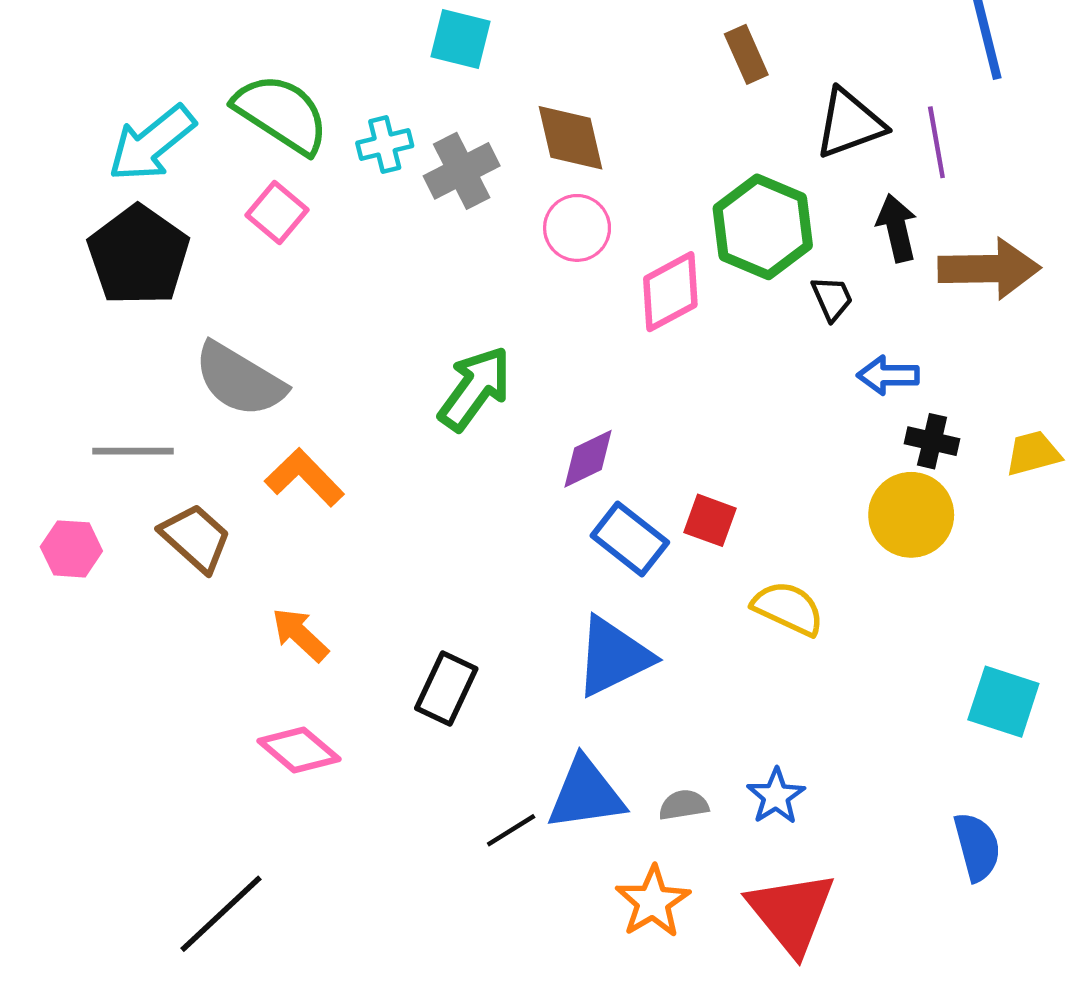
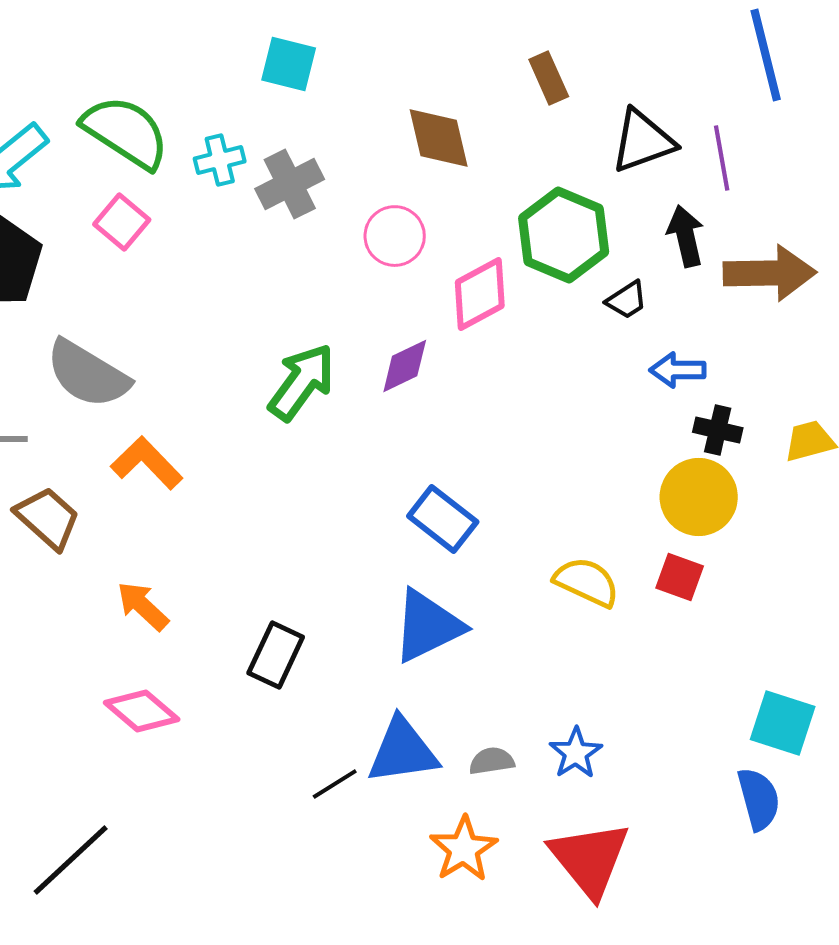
brown diamond: (570, 138) -> (439, 138), moved
black trapezoid: (832, 298) -> (627, 300), turned 81
purple diamond: (588, 459) -> (405, 366), moved
red square: (710, 520) -> (680, 577), moved
cyan square: (1003, 702) -> (783, 723), moved

